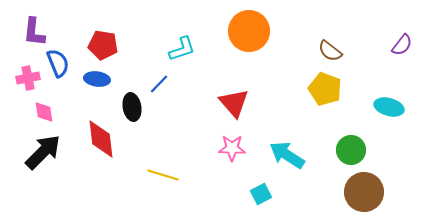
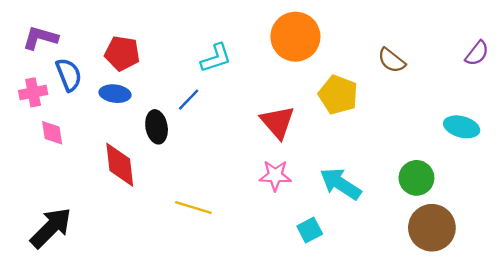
purple L-shape: (34, 32) -> (40, 38), turned 100
yellow pentagon: (325, 89) -> (338, 95), moved
black arrow: (43, 152) -> (51, 228), moved

